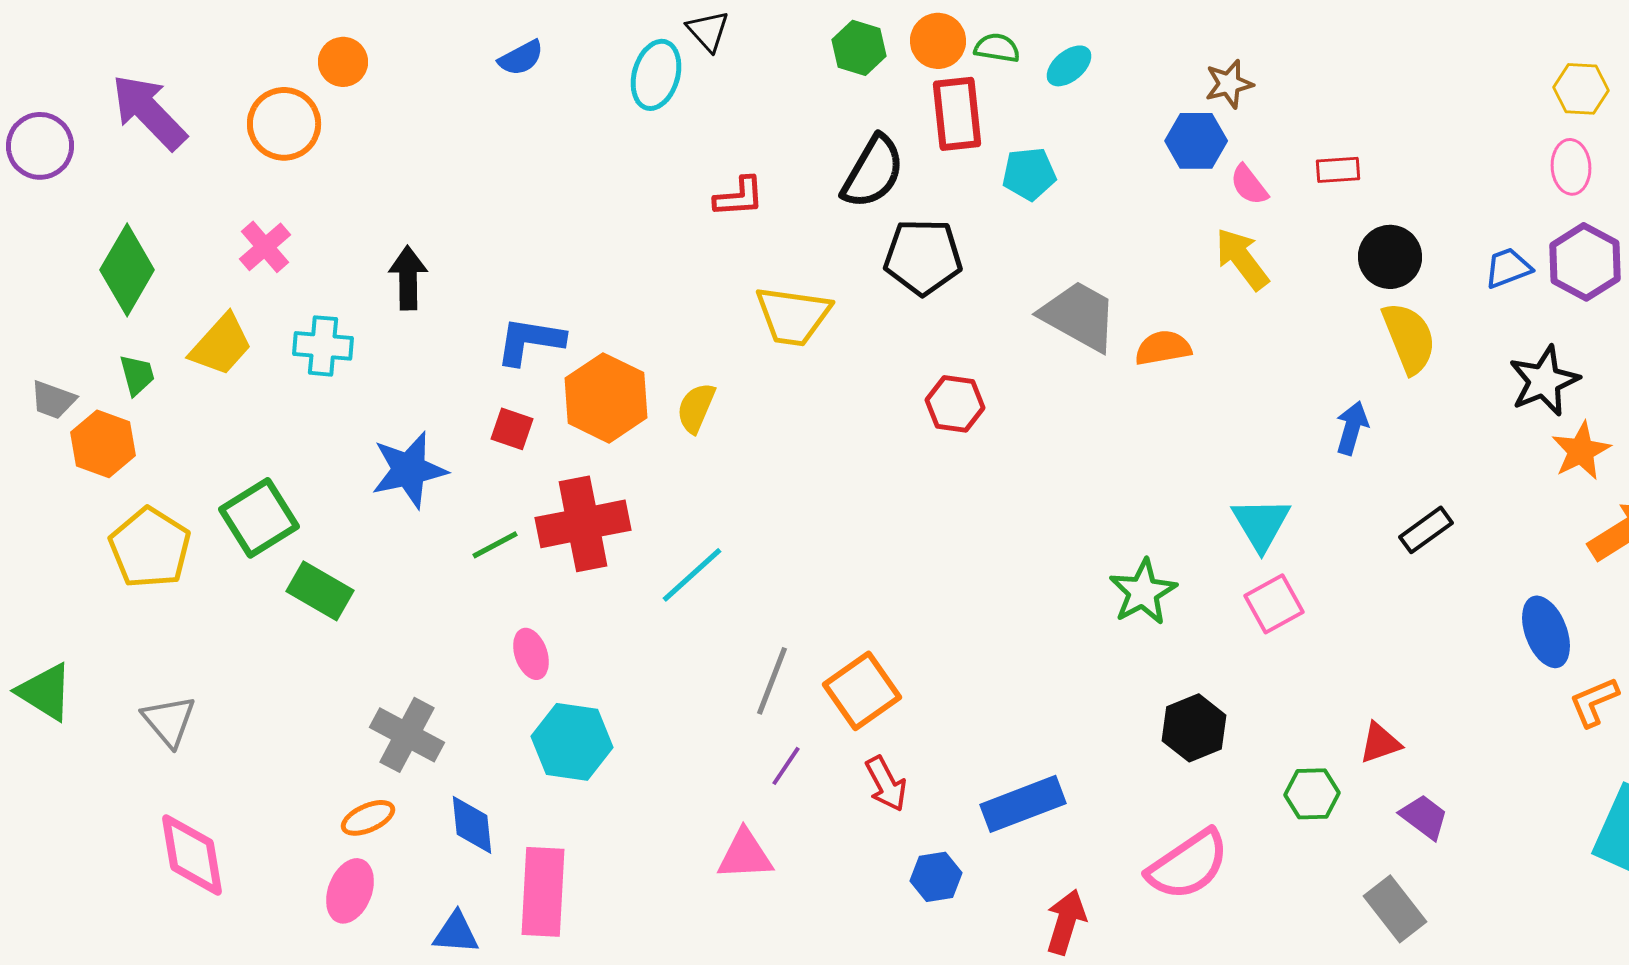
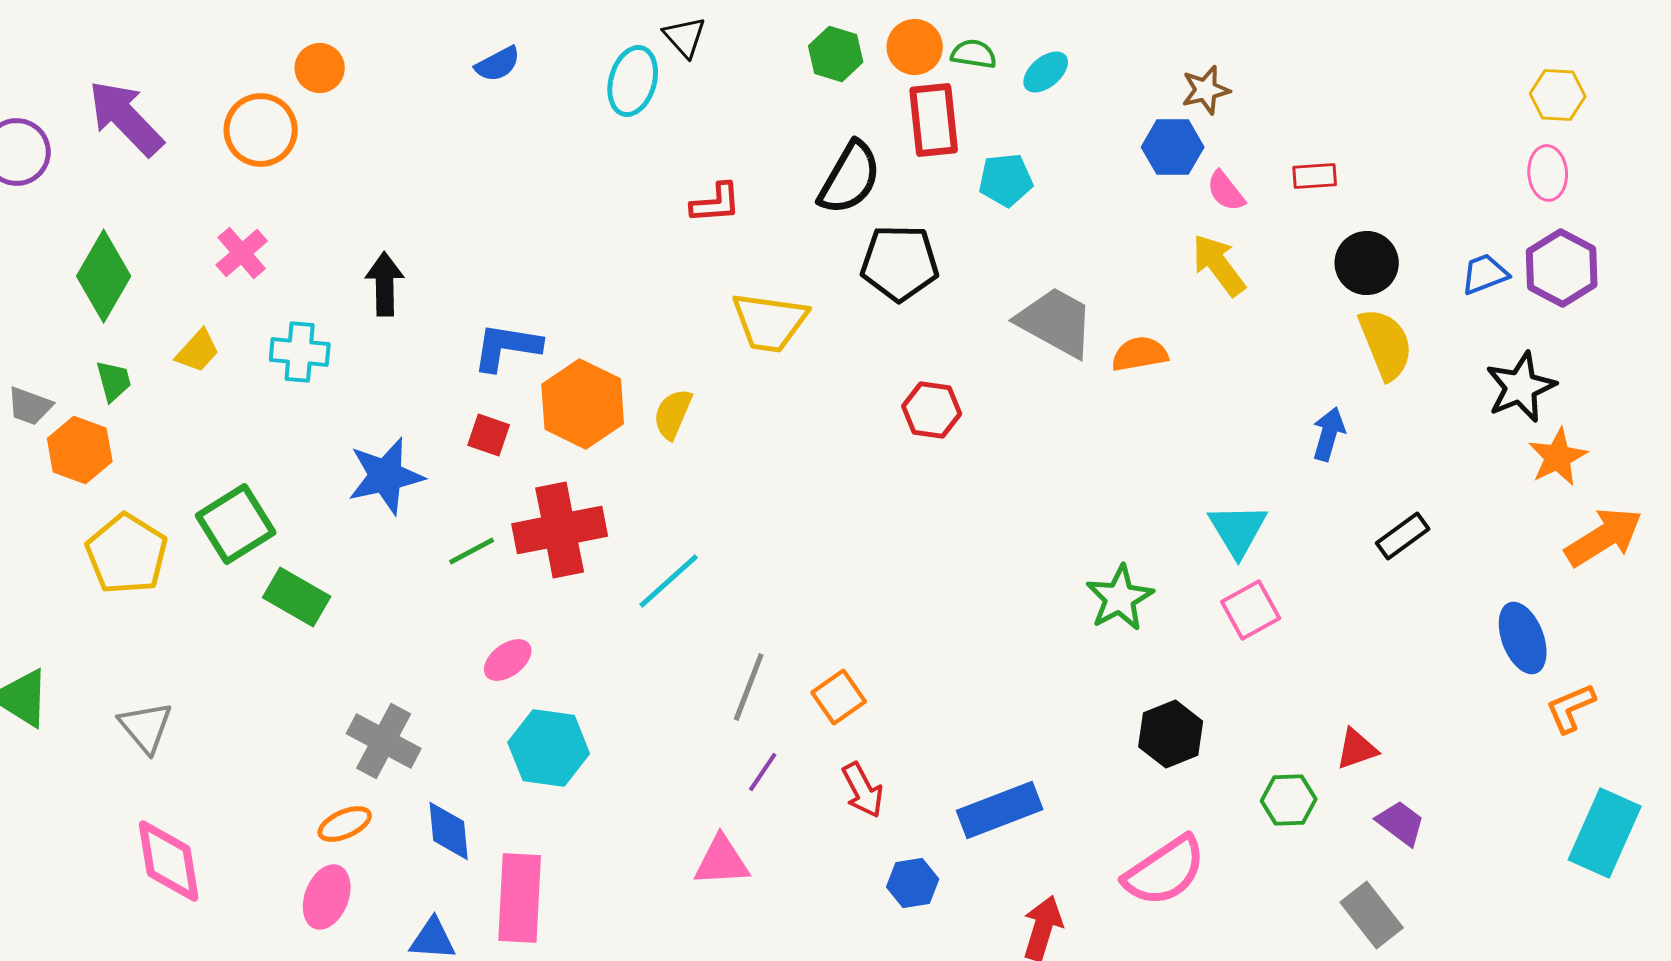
yellow trapezoid: (221, 345) -> (198, 351), size x0.7
pink ellipse: (531, 654) -> (508, 660), turned 72
orange square: (862, 691) -> (839, 697), size x0.7

